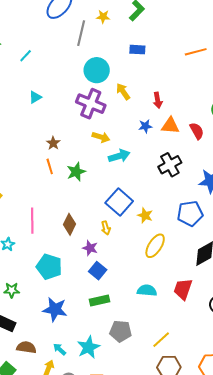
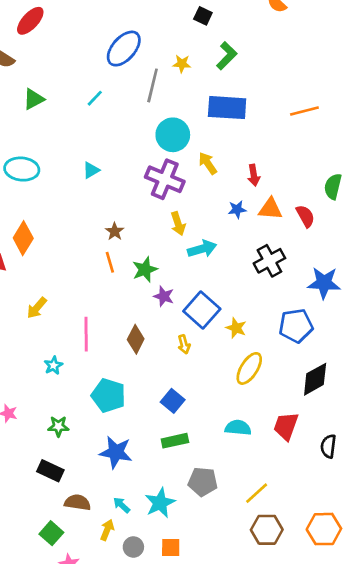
blue rectangle: (137, 50) -> (227, 108), size x1.8
cyan line: (26, 56) -> (95, 98), moved
yellow arrow: (101, 137) -> (178, 224), turned 54
purple star: (90, 248) -> (164, 296), moved

